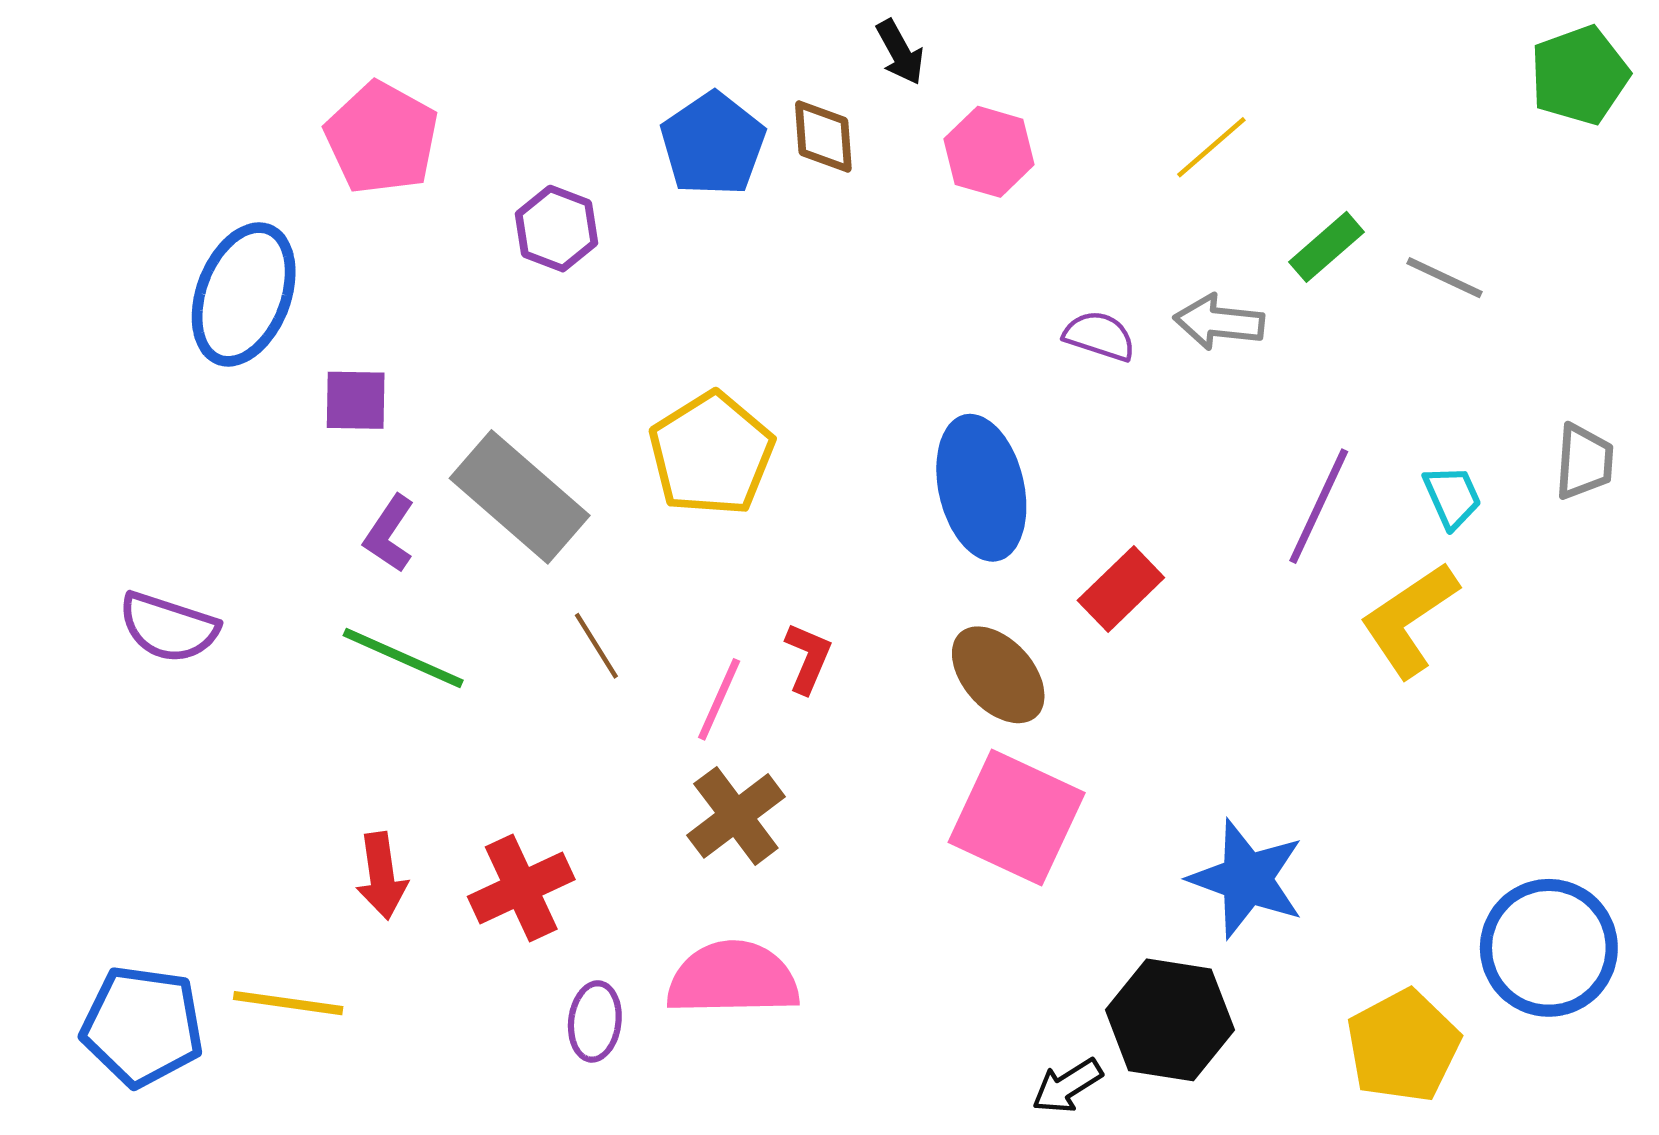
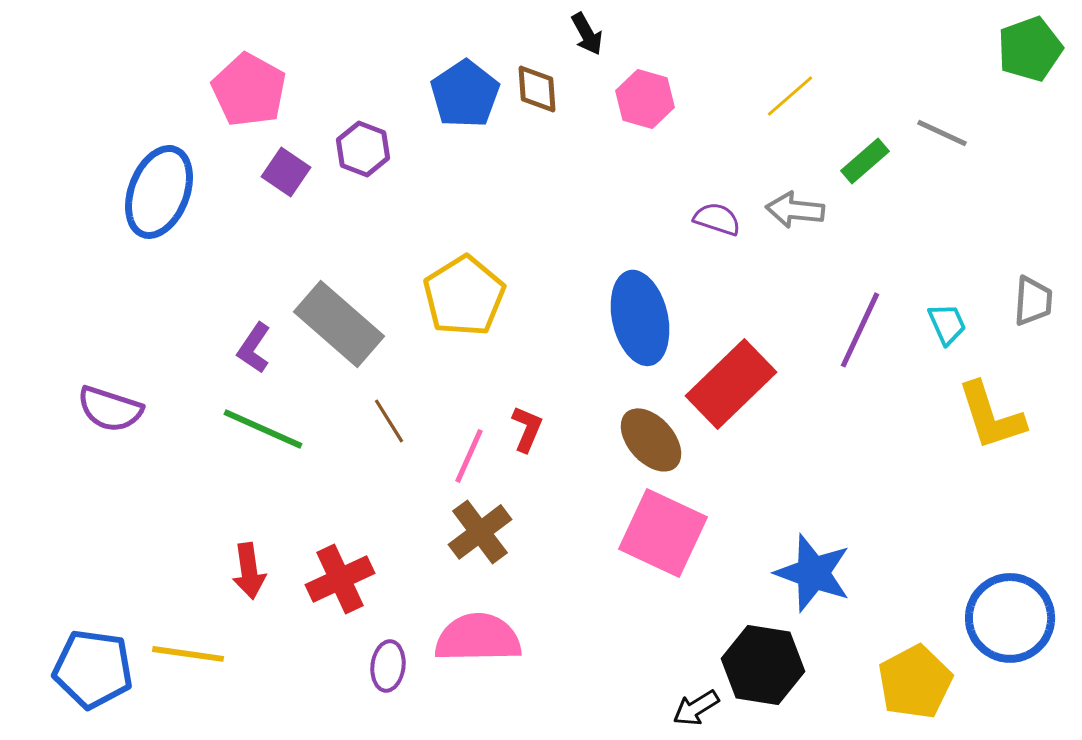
gray line: (1445, 278) -> (942, 133), moved
purple square: (356, 400) -> (286, 172), moved, turned 33
red rectangle: (1121, 589) -> (731, 384), size x1.6
yellow L-shape: (1409, 620) -> (991, 416), moved, turned -74

